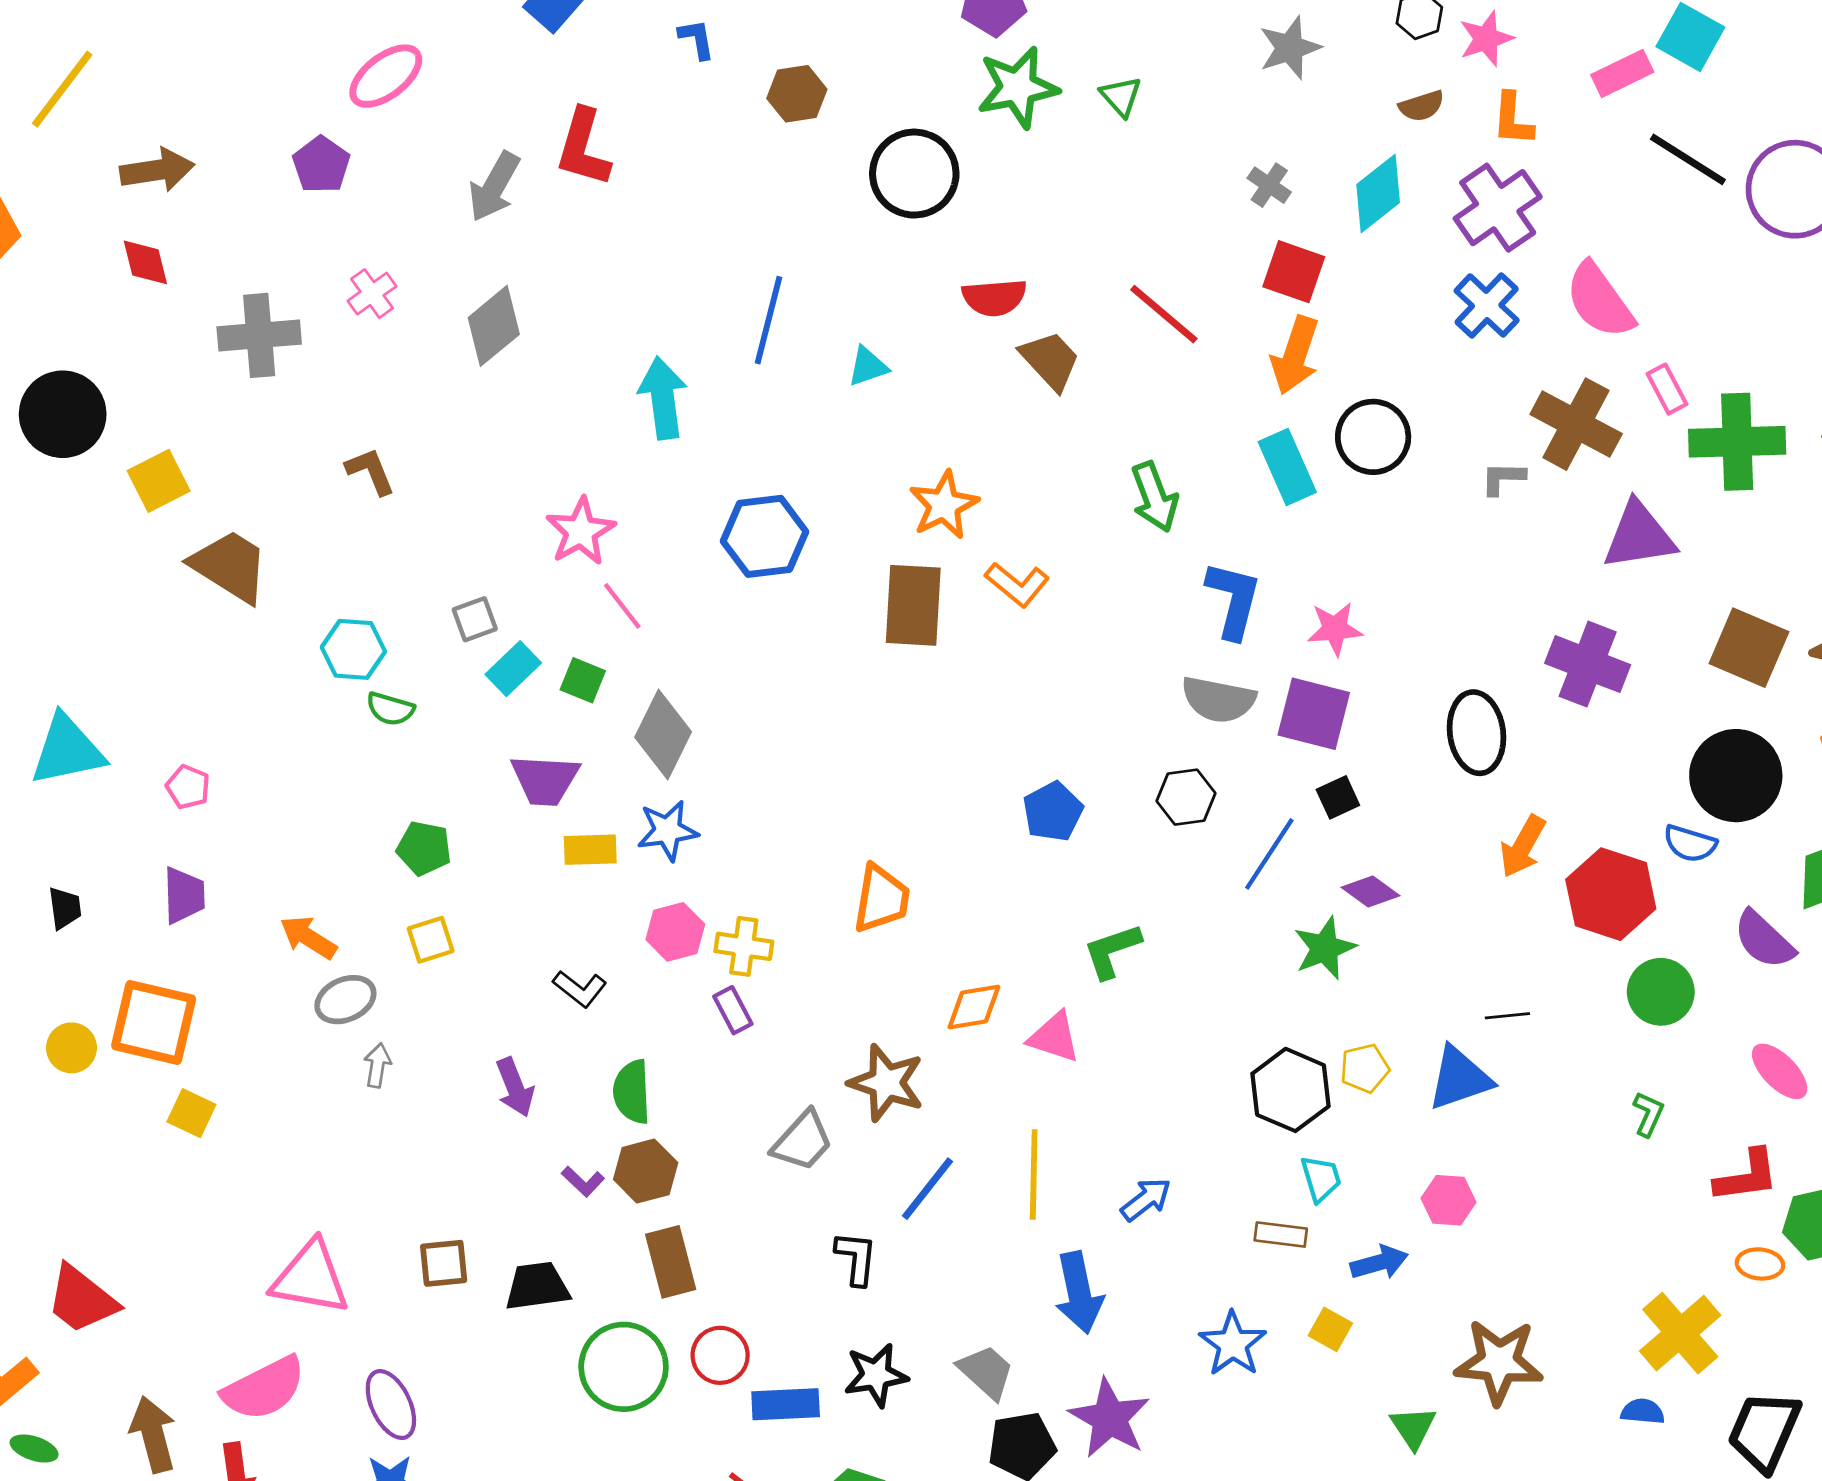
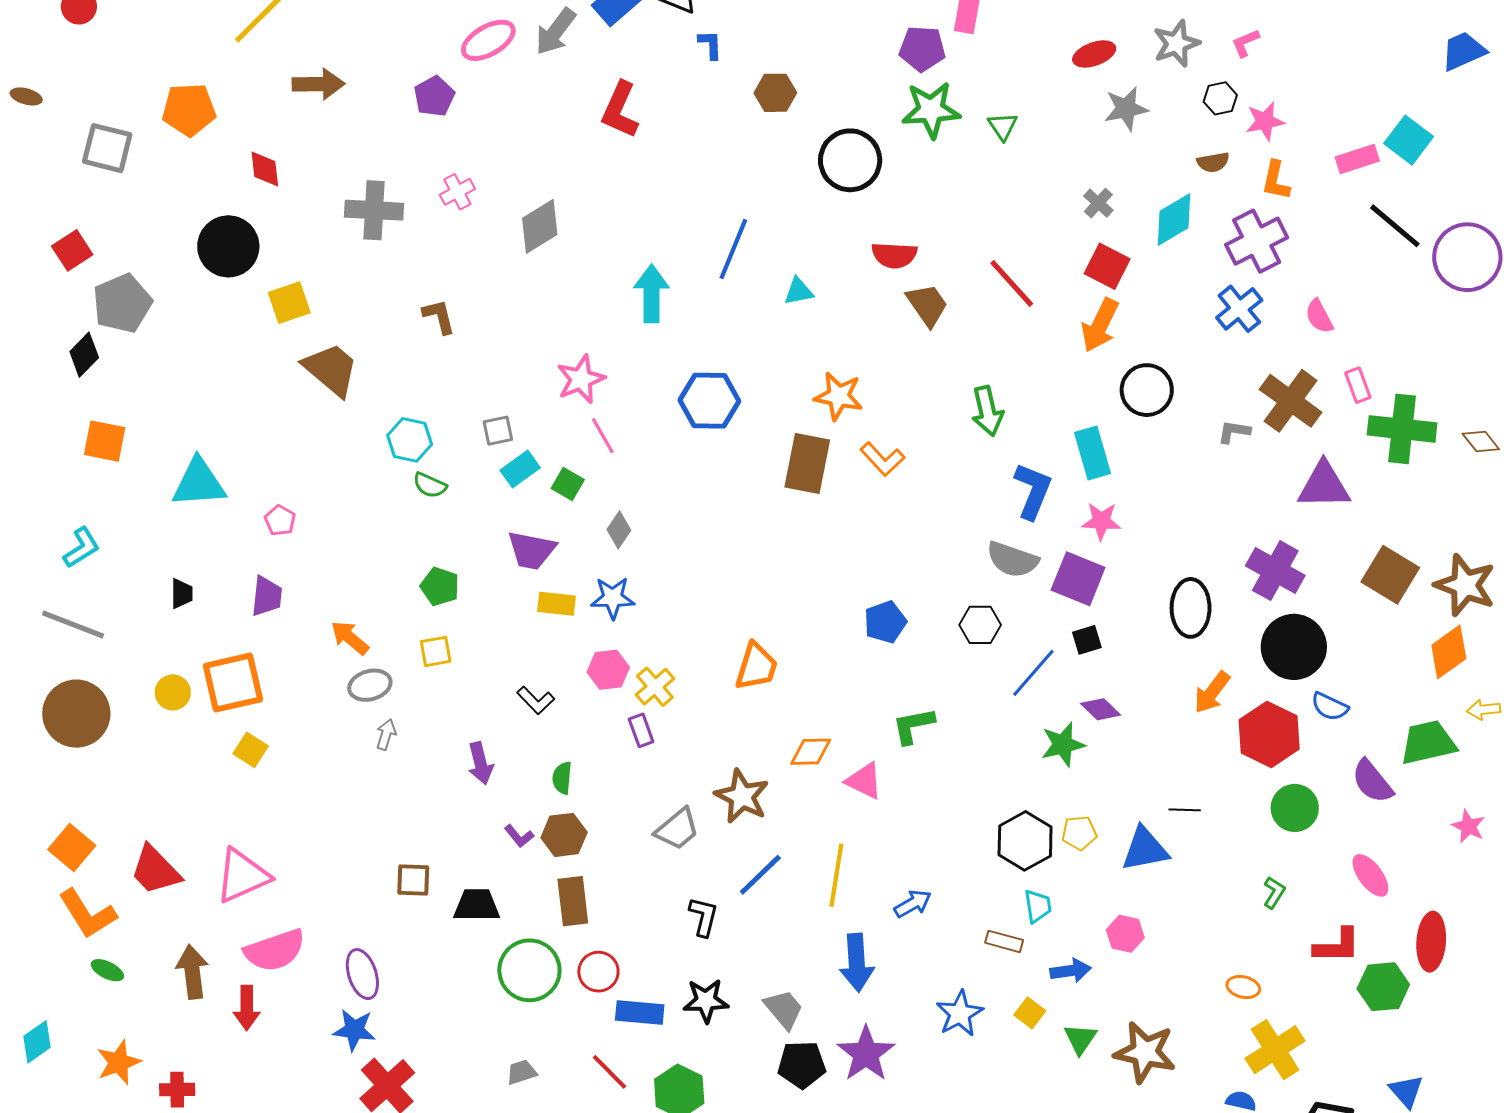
gray arrow: (494, 187) -> (555, 32), moved
red diamond: (145, 262) -> (265, 169), moved
pink semicircle: (1600, 301) -> (1319, 316), size x0.6
cyan rectangle: (1287, 467) -> (1093, 453), moved
orange star: (944, 505) -> (839, 396), turned 30
gray diamond: (663, 735) -> (619, 530), size x0.6
black circle: (1736, 776) -> (1294, 647), moved
yellow cross: (744, 946) -> (655, 687), turned 33
orange square: (154, 1022) -> (233, 683), turned -34
green semicircle: (632, 1092) -> (562, 778), size x0.7
orange ellipse: (1760, 1264) -> (1243, 987), moved
pink triangle: (310, 1278) -> (242, 876), moved, turned -42
green triangle: (1413, 1427) -> (1080, 1039), moved

